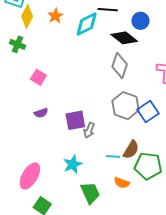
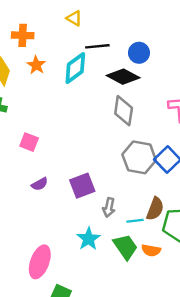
gray arrow: (89, 130) -> (109, 207), moved
green trapezoid: (90, 193) -> (125, 247), moved

